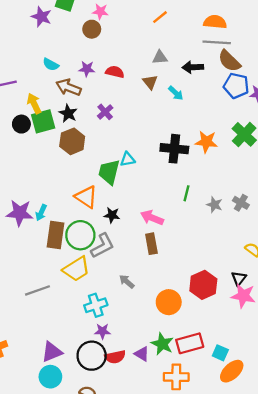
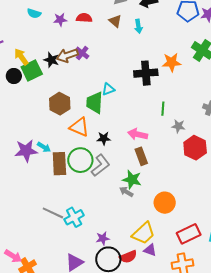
cyan semicircle: (51, 64) -> (34, 13), moved
brown arrow: (69, 87) -> (67, 55), moved, turned -30
cyan arrow: (176, 93) -> (138, 26), turned 48
brown hexagon: (72, 141) -> (60, 104), moved
gray star: (214, 205) -> (178, 126), moved
cyan arrow: (41, 213) -> (44, 147), turned -72
yellow trapezoid: (76, 269) -> (144, 233), moved
red hexagon: (203, 285) -> (195, 148), moved
gray line: (37, 290) -> (53, 213), turned 55
cyan cross: (96, 305) -> (74, 217), moved
purple star: (102, 331) -> (103, 238), moved
green star: (162, 344) -> (132, 180), moved

